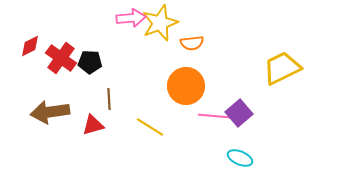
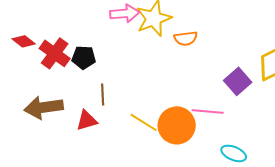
red diamond: (30, 46) -> (24, 41), turned 65
orange circle: (186, 86) -> (177, 125), moved
purple square: (239, 113) -> (238, 81), moved

